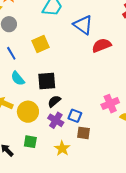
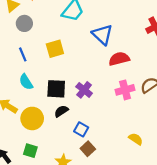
pink cross: (110, 104) -> (125, 90), moved
purple cross: (56, 120) -> (84, 90), moved
brown square: (84, 133) -> (88, 149), turned 32

